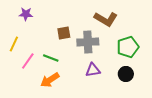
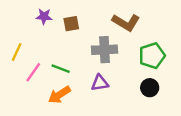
purple star: (26, 14) -> (44, 16), moved
brown square: (64, 33) -> (71, 24), moved
purple triangle: (93, 70) -> (100, 83), moved

